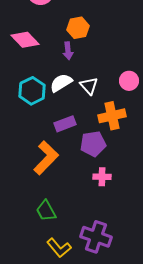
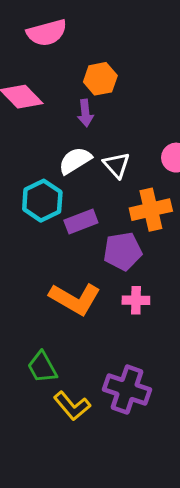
cyan hexagon: (32, 91) -> (42, 201), moved
orange L-shape: (46, 158) -> (75, 299), moved, turned 76
green trapezoid: (46, 211) -> (42, 367), moved

